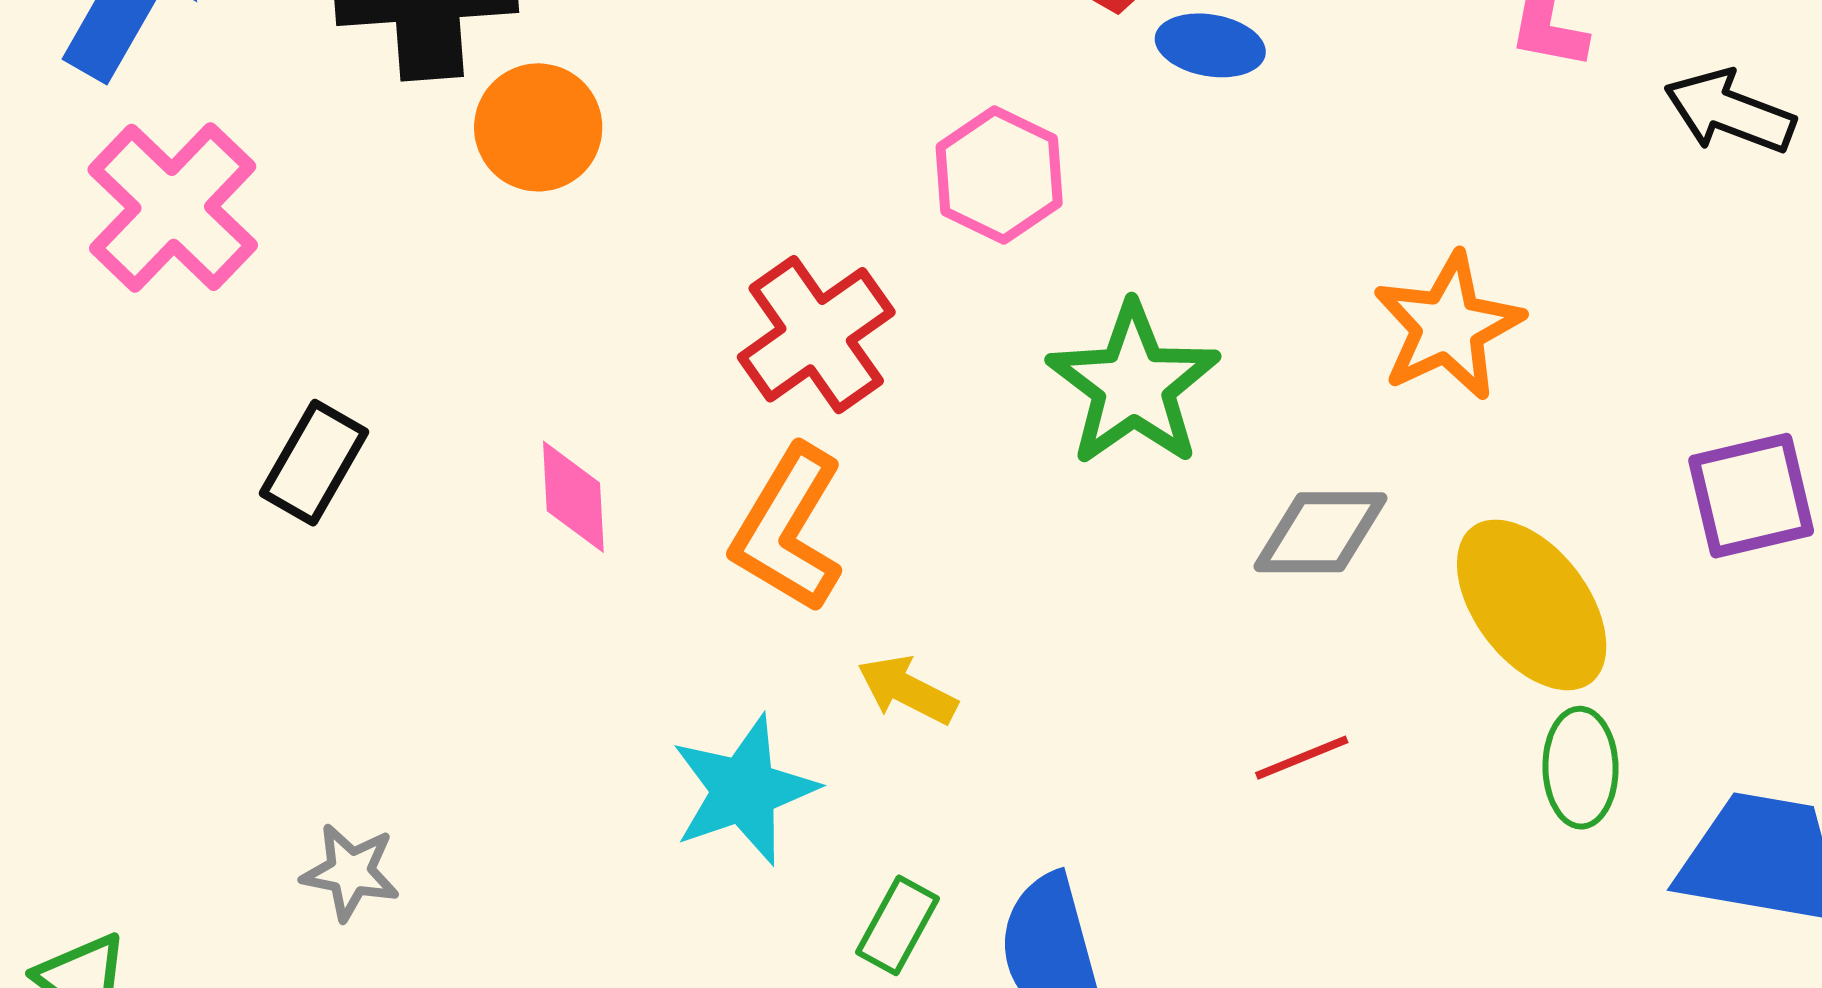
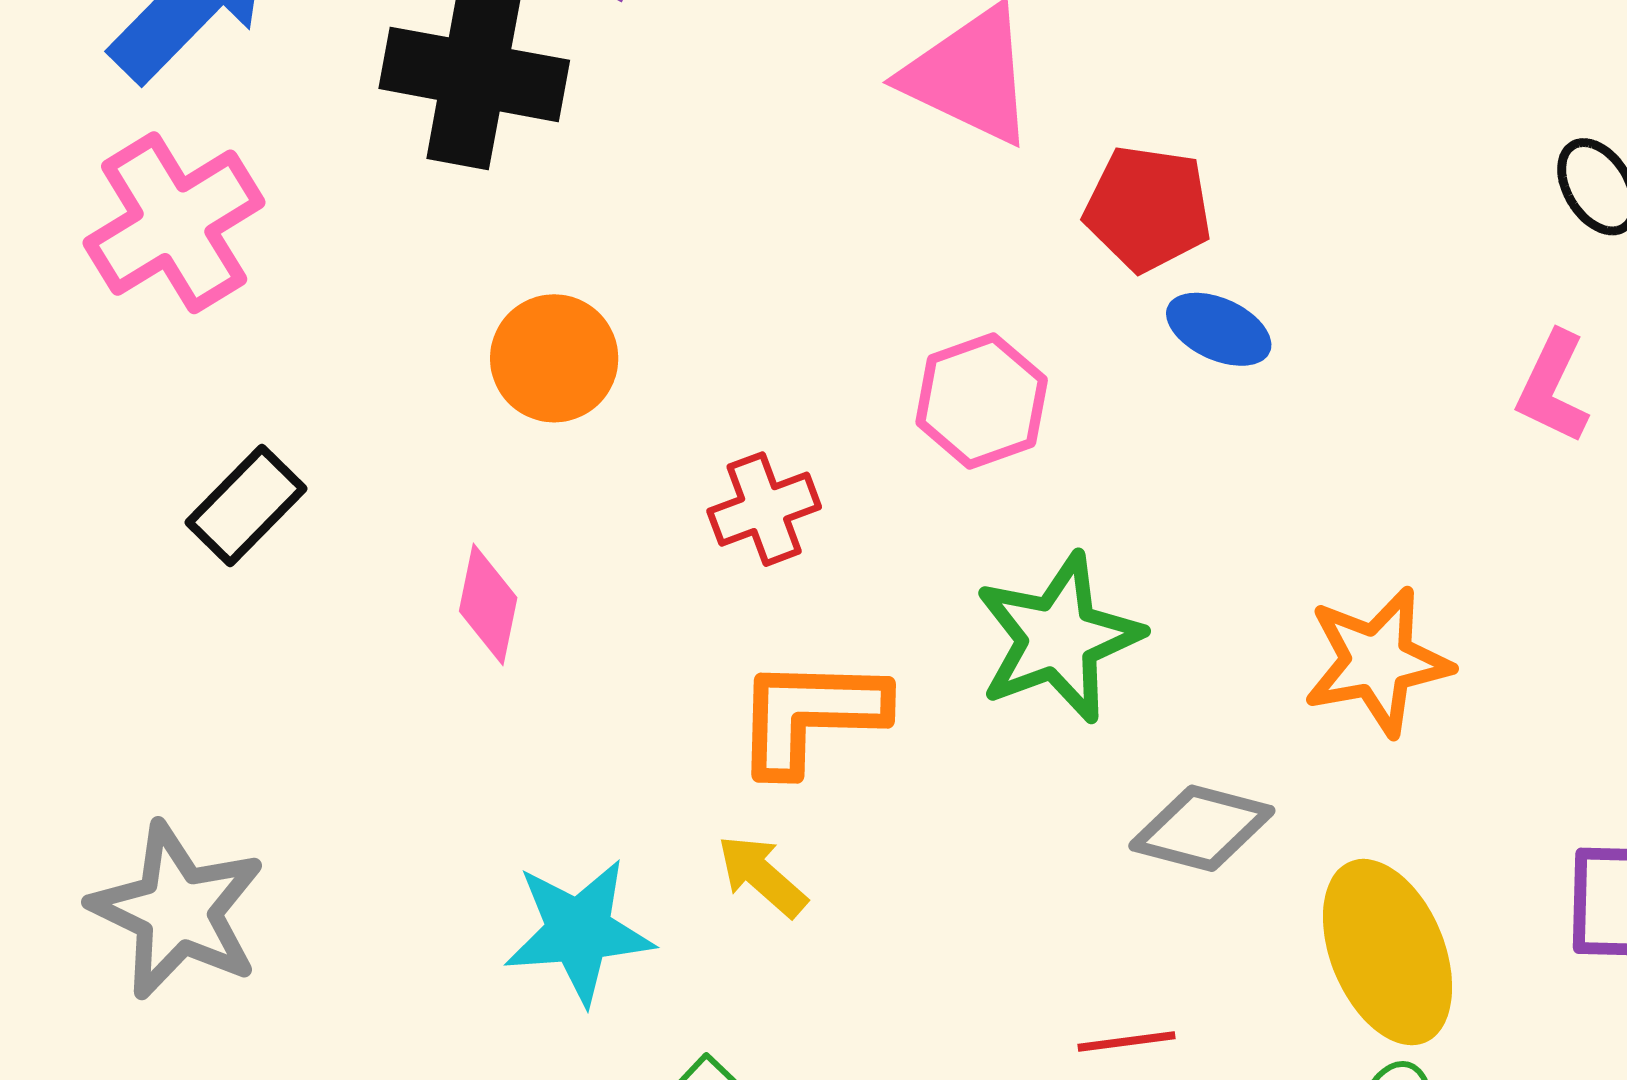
orange circle: (538, 127) -> (554, 358), moved
red cross: (816, 335) -> (764, 509), size x0.7
orange L-shape: (788, 529) -> (810, 715), moved, turned 46
gray star: (351, 872) -> (177, 911), size x1.8

